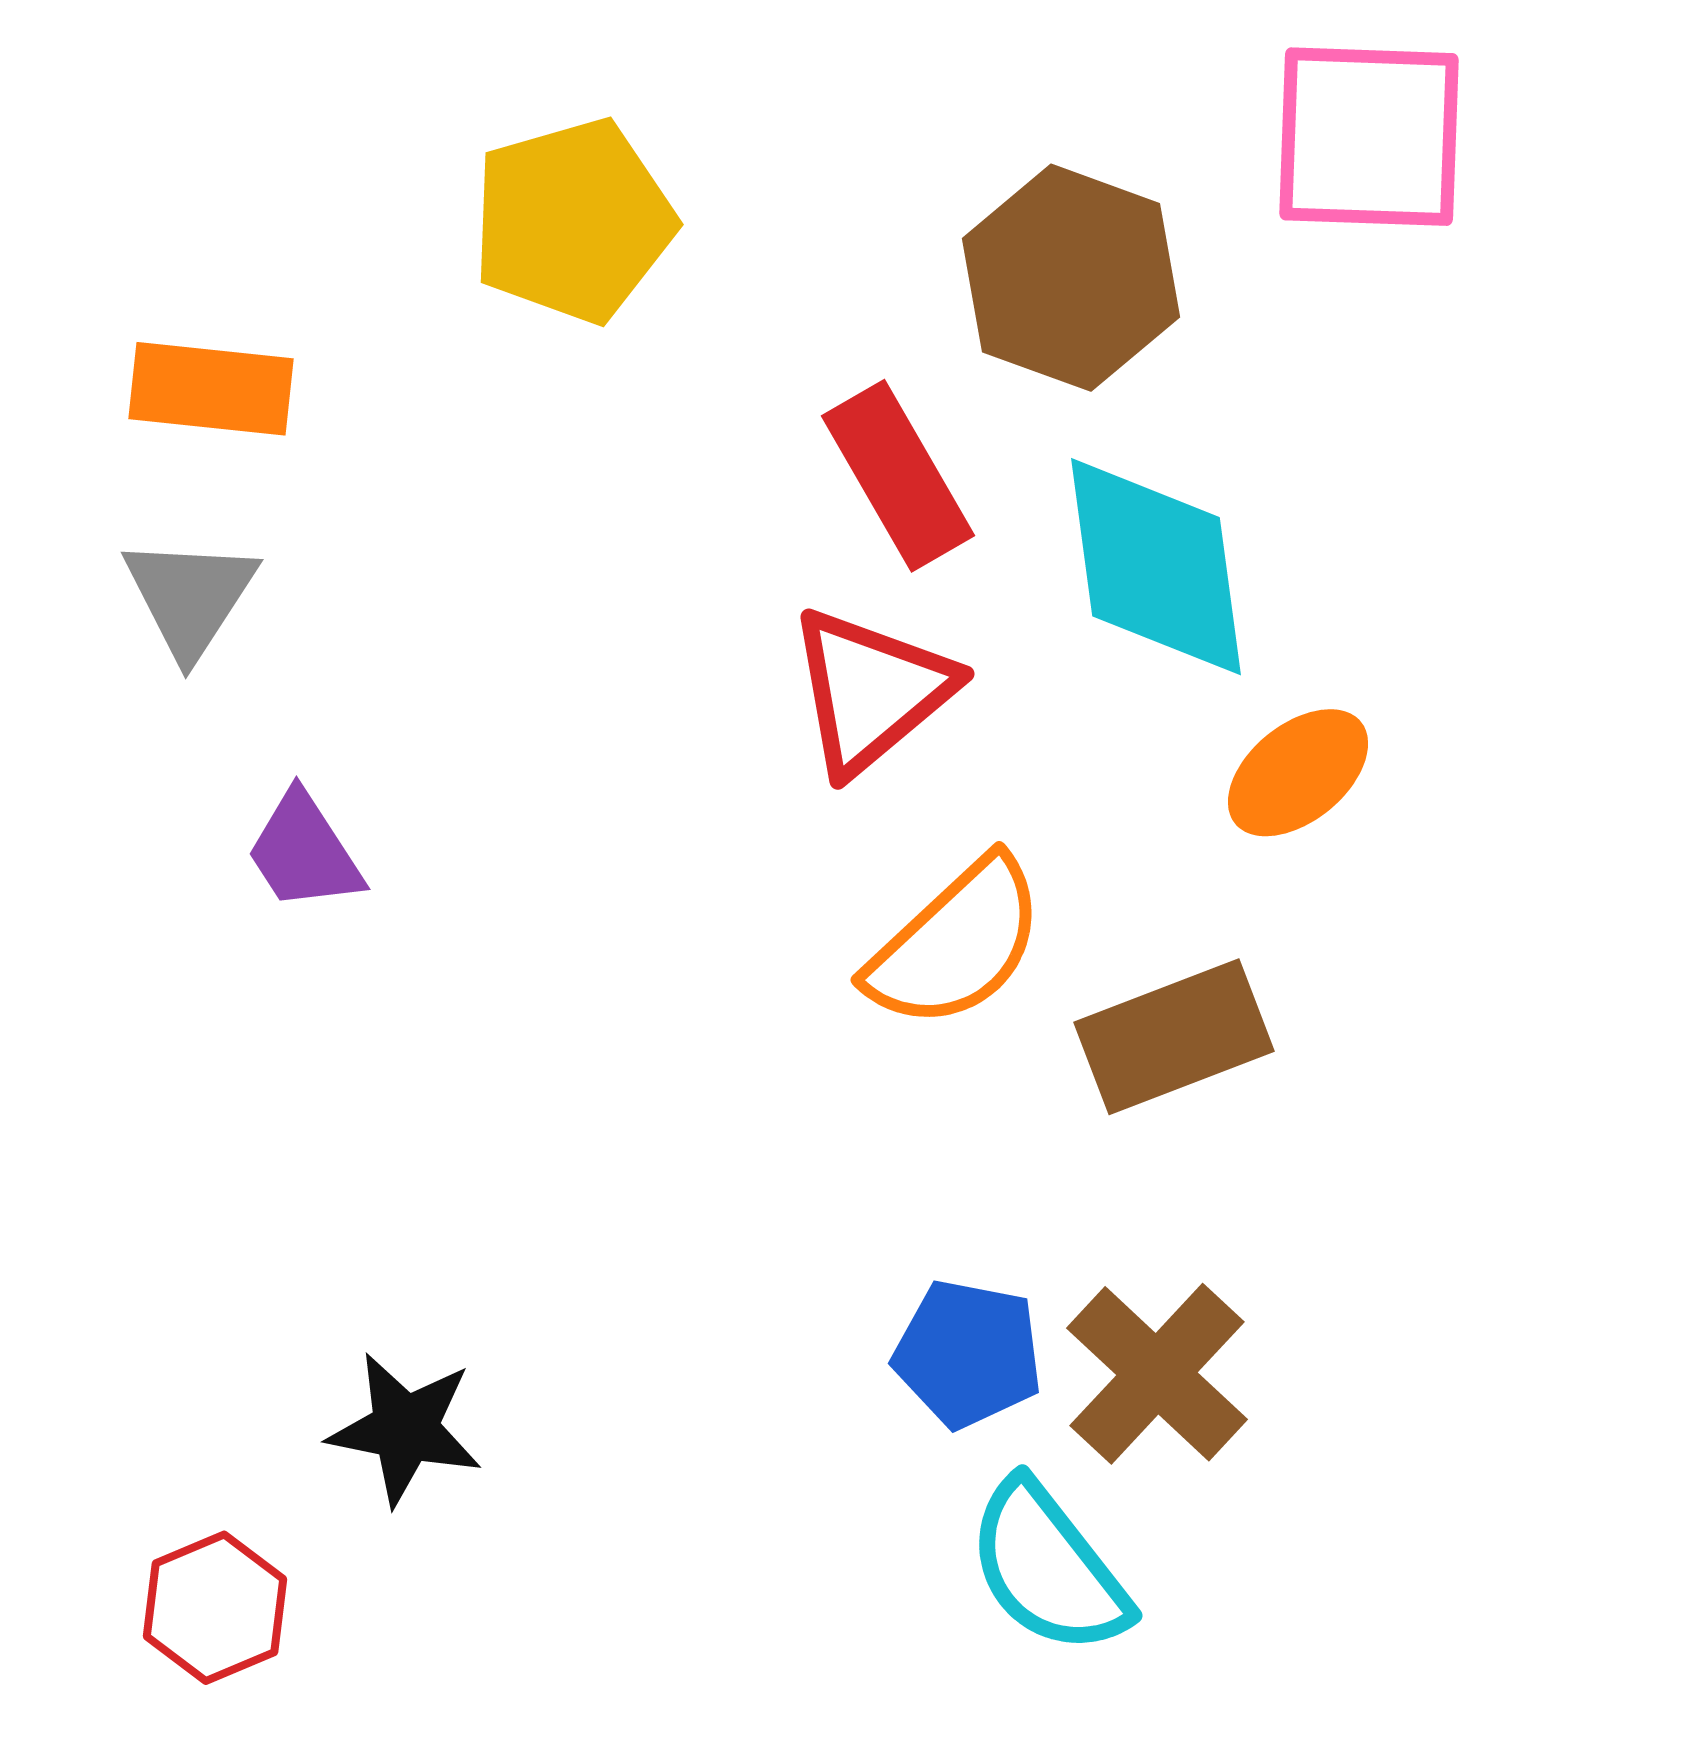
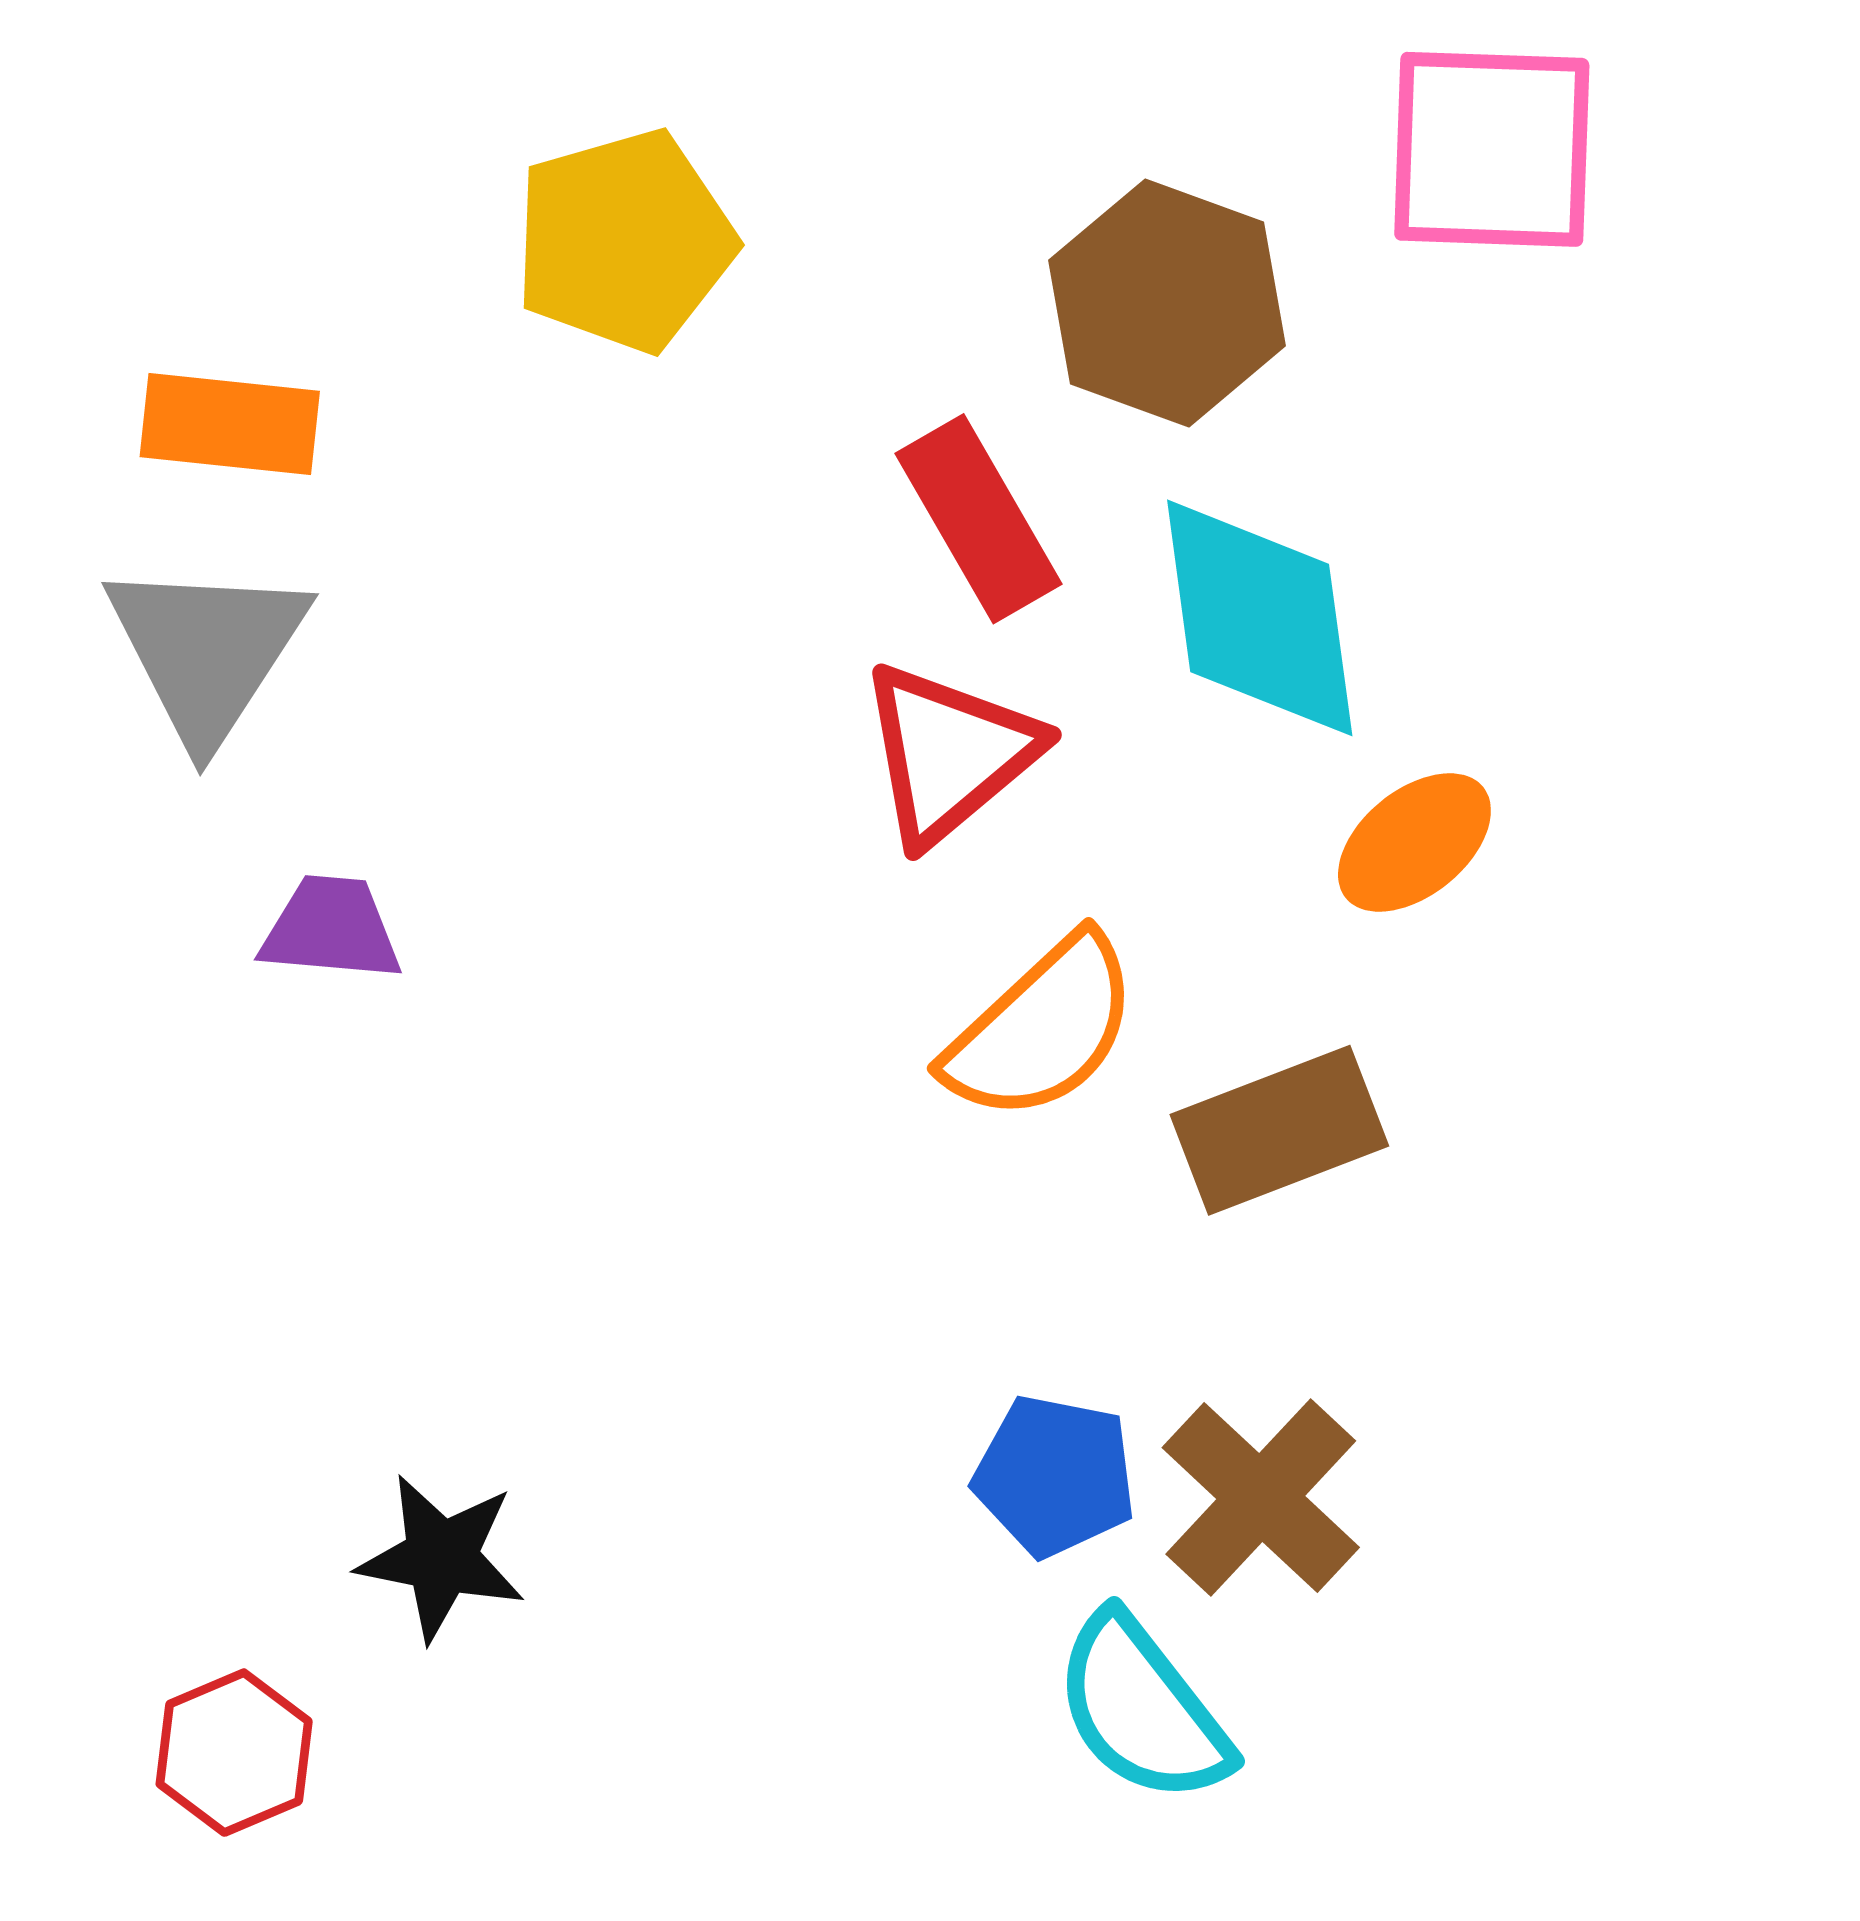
gray triangle: (190, 597) -> (207, 651), size x1.4
purple trapezoid: (304, 852) -> (331, 929), turned 128

